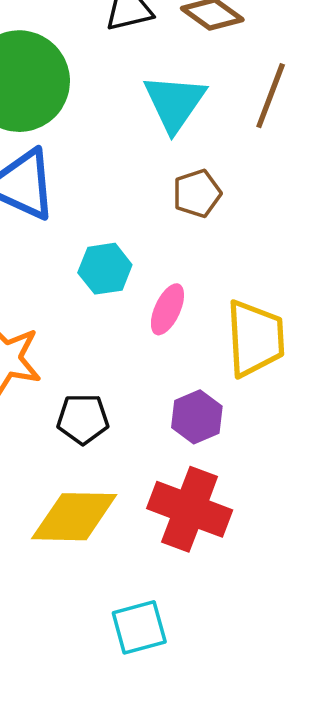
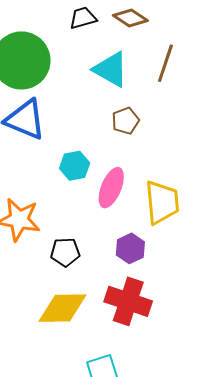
cyan triangle: (175, 103) -> (111, 69), turned -33
pink ellipse: (167, 309) -> (111, 188), size x1.4

